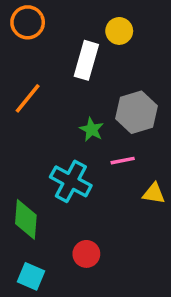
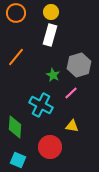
yellow circle: (119, 31) -> (51, 12), moved
pink line: (123, 161) -> (71, 93), turned -32
yellow triangle: (154, 193) -> (72, 126), moved
red circle: (86, 254) -> (50, 147), size x1.5

